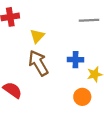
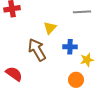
yellow triangle: (37, 36) -> (50, 28), moved

